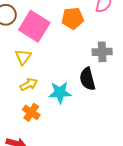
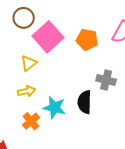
orange cross: (31, 112) -> (31, 121), moved

